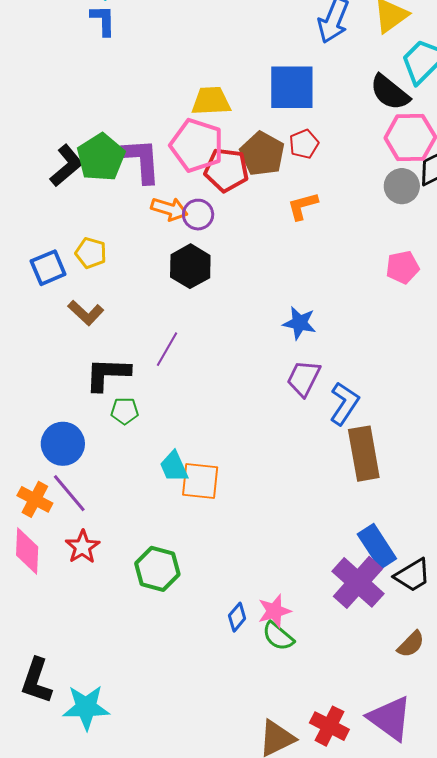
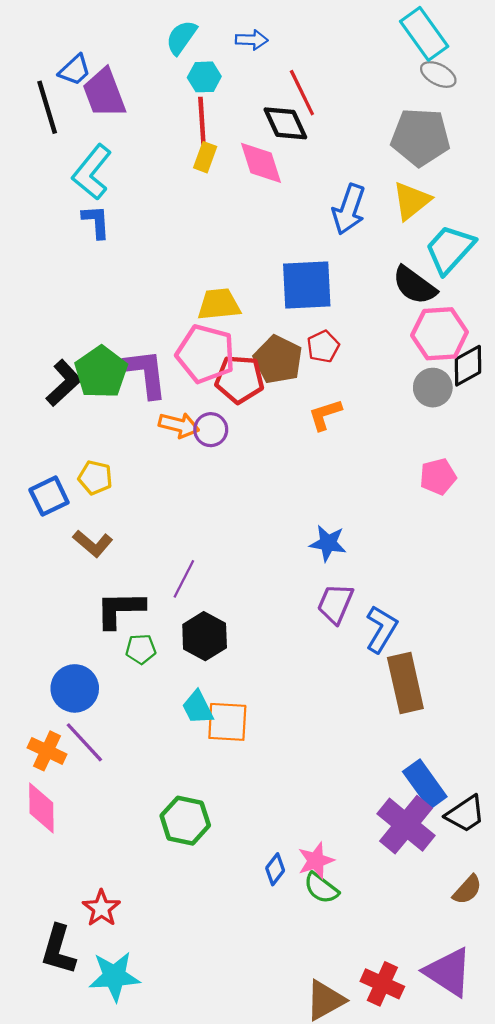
black hexagon: (190, 266) -> (205, 636), moved
red star: (82, 547) -> (101, 908), moved

